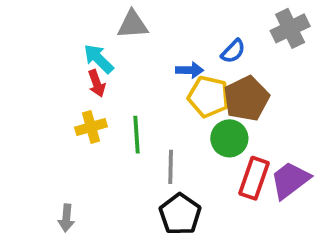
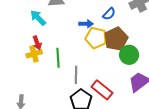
red arrow: (97, 83) -> (37, 43), moved
green circle: (229, 138) -> (129, 55), moved
red rectangle: (254, 178) -> (102, 90), moved, turned -70

